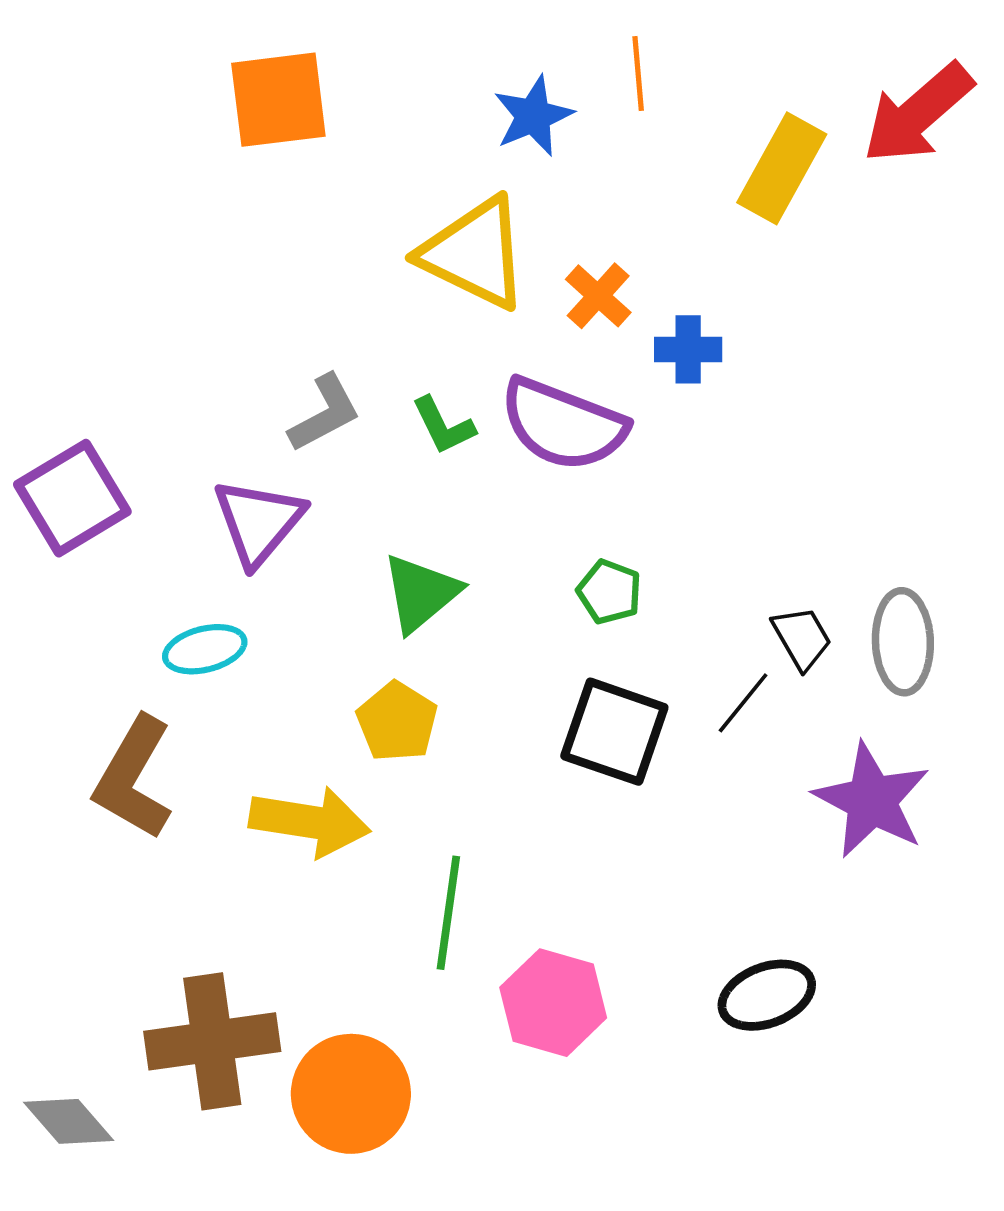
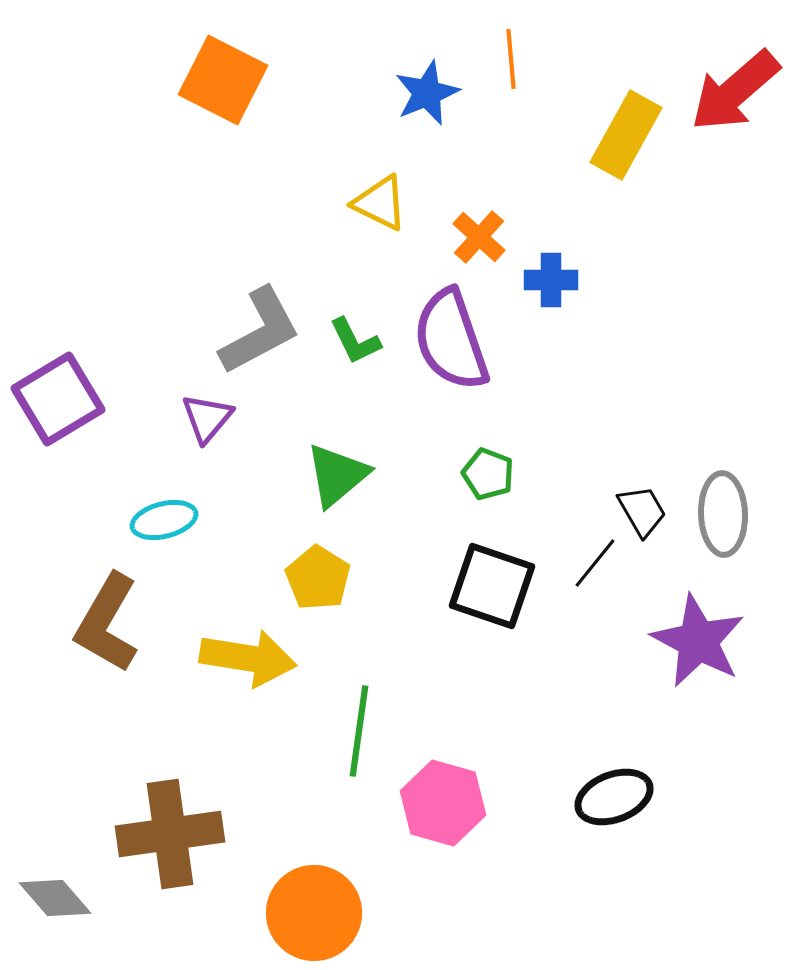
orange square: (278, 100) -> (223, 80), turned 34
yellow triangle: (475, 253) -> (380, 203), size x0.6
gray L-shape: (325, 413) -> (260, 331), size x1.4
purple semicircle: (563, 424) -> (451, 340), turned 50
purple triangle: (258, 522) -> (207, 418), size x0.7
orange circle: (351, 1094) -> (314, 913), moved

